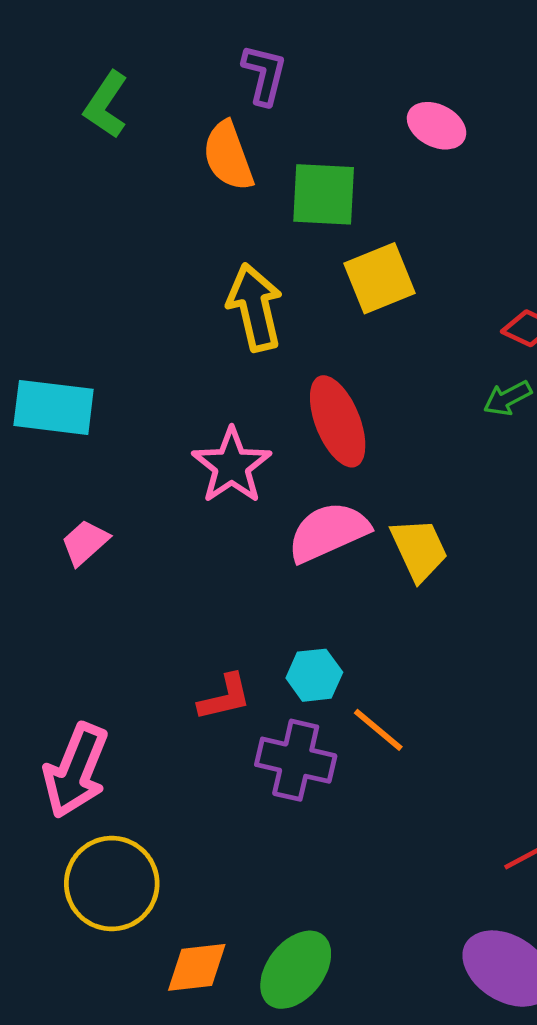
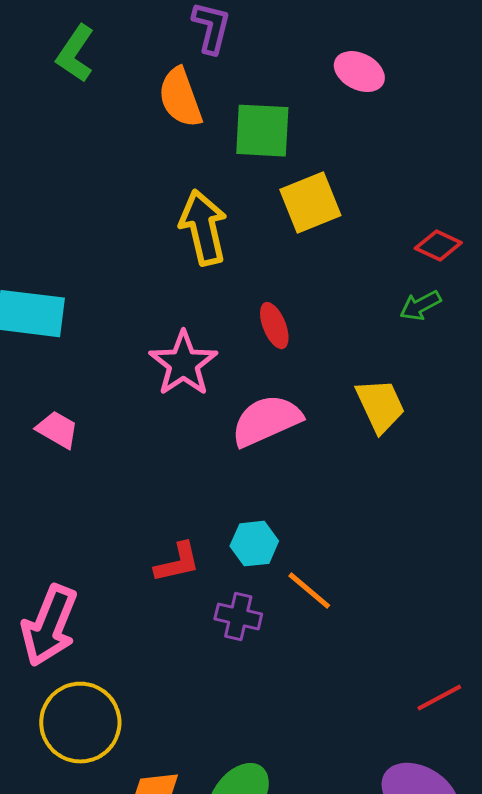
red ellipse: (338, 421) -> (274, 326), size x0.6
pink trapezoid: (85, 542) -> (57, 430), turned 72
yellow trapezoid: (419, 549) -> (380, 406), moved
purple cross: (296, 760) -> (238, 617), size x0.7

